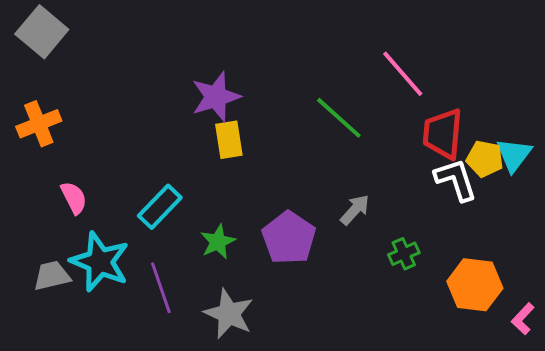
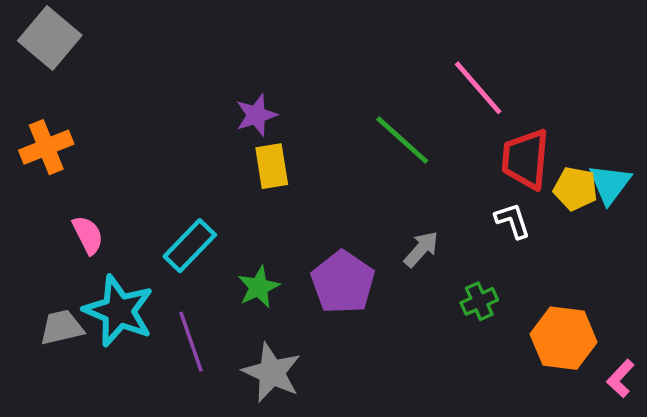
purple star: (216, 97) -> (256, 115), size x0.7
white L-shape: (456, 180) -> (513, 221), moved, size x0.7

